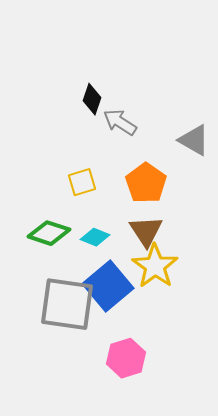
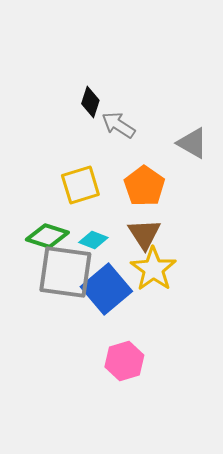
yellow square: (82, 182) -> (80, 185), size x1.4
gray square: (67, 304) -> (65, 272), moved

